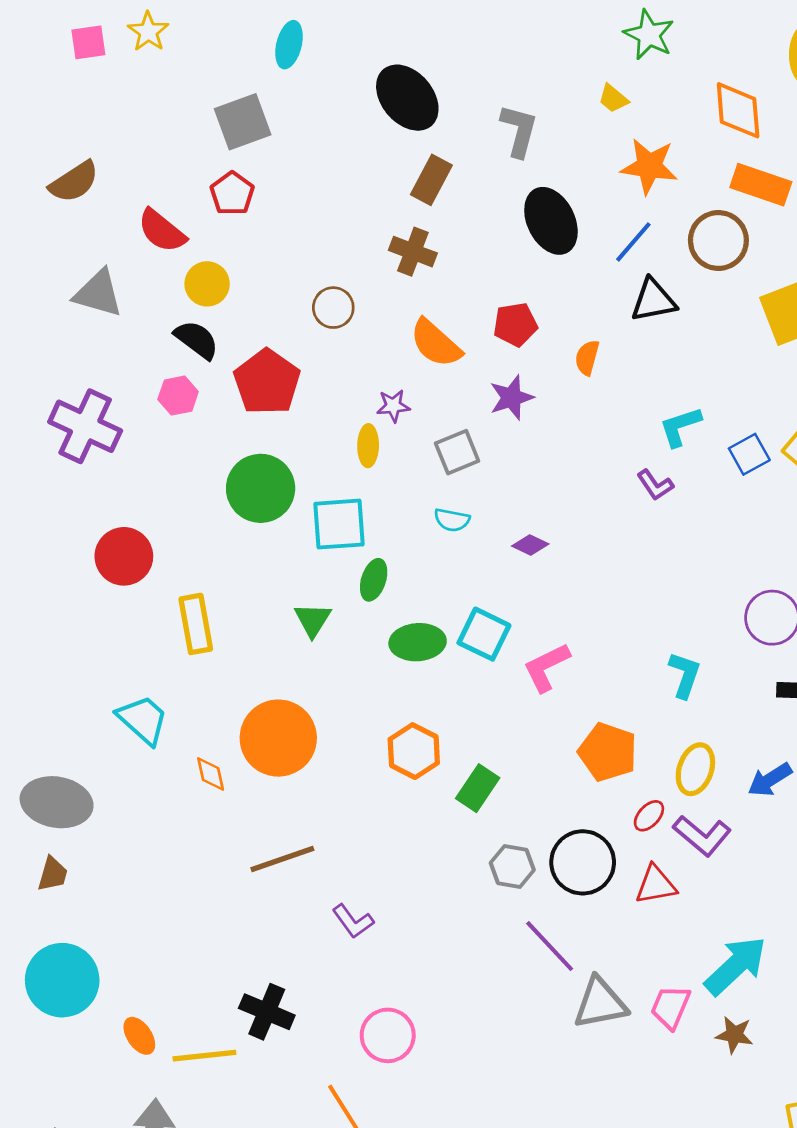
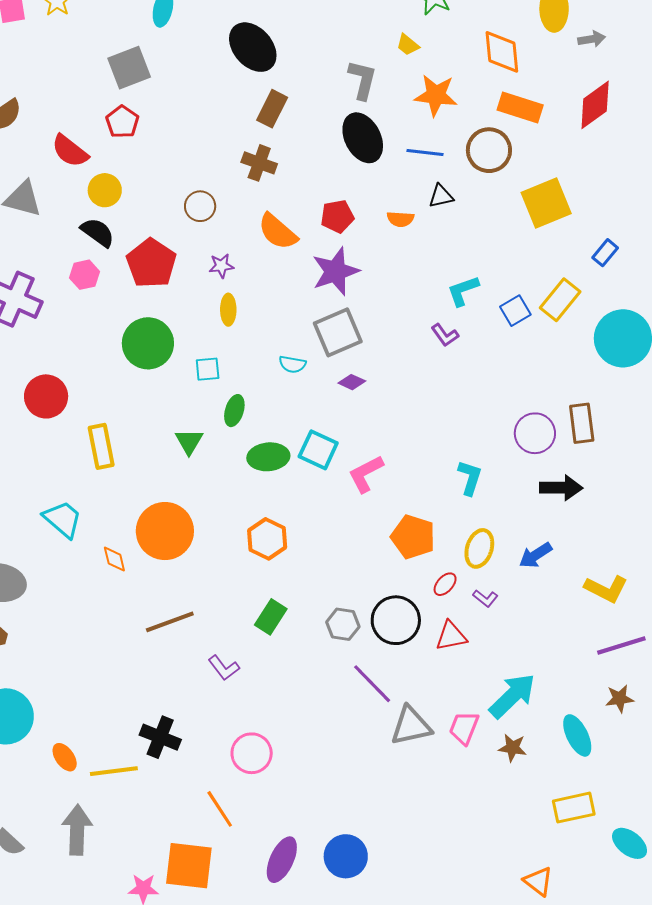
gray L-shape: (519, 131) -> (362, 80), moved
blue line: (633, 242) -> (425, 152), turned 57
black triangle: (653, 300) -> (441, 196), size x0.7
orange semicircle: (587, 358) -> (400, 219), moved, turned -100
purple star: (511, 398) -> (335, 271), size x1.4
purple star: (393, 406) -> (221, 266), moved
gray square: (457, 452) -> (338, 332), moved, size x1.4
cyan square: (339, 524) -> (208, 369), size x0.6
green rectangle: (478, 788) -> (271, 617), moved
purple L-shape: (702, 836) -> (485, 598), size x0.6

